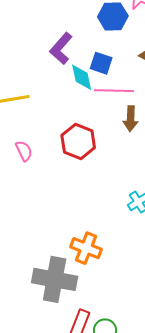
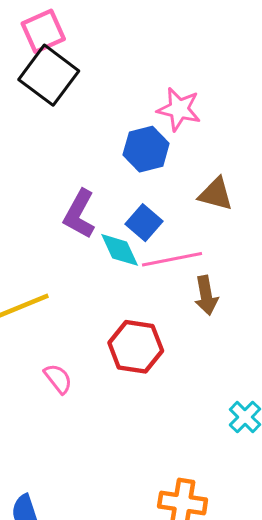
blue square: (101, 63) -> (144, 223), turned 35

